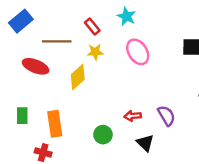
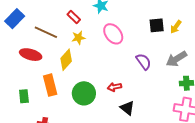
brown line: (57, 41) -> (46, 32), turned 30
purple semicircle: (166, 116) -> (144, 62), moved
orange rectangle: (55, 124) -> (50, 85), moved
green circle: (103, 135) -> (84, 93), moved, size x1.5

